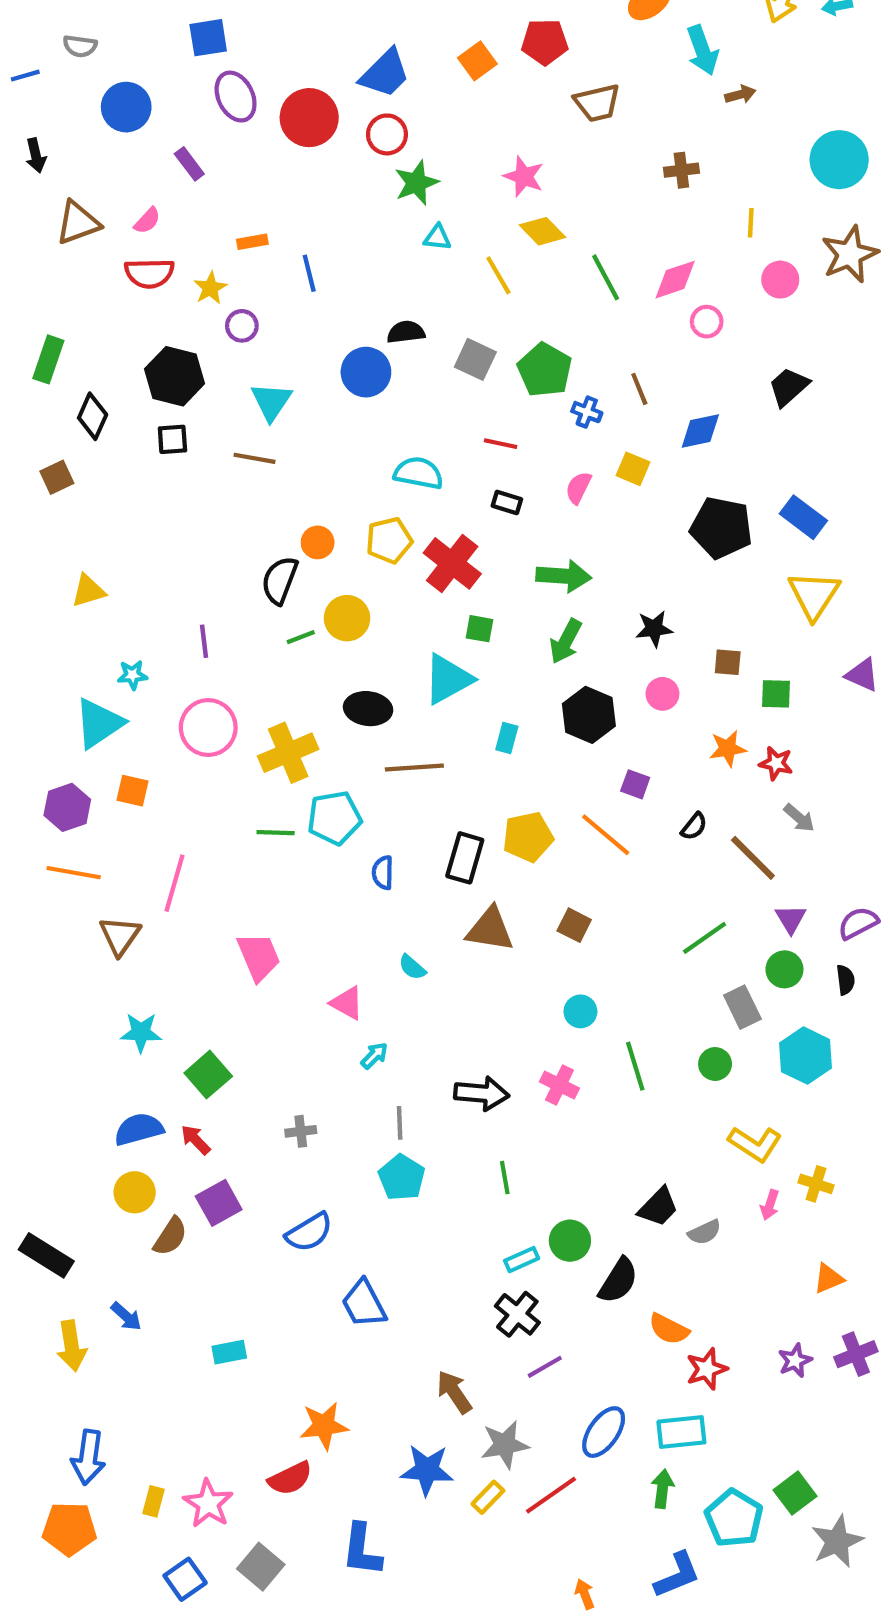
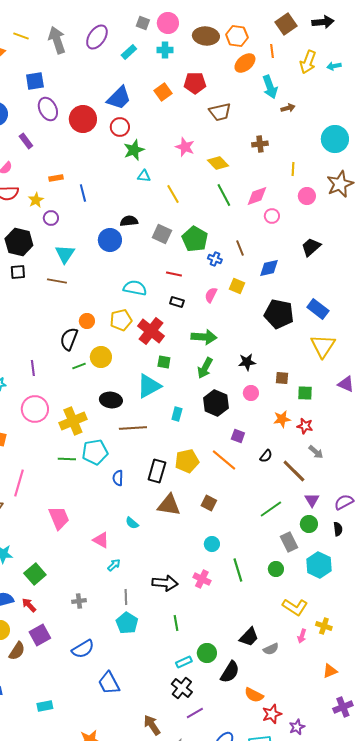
yellow diamond: (543, 231) -> (218, 163), moved
purple star: (795, 1361) -> (297, 727), moved

